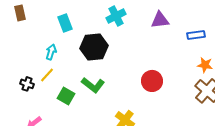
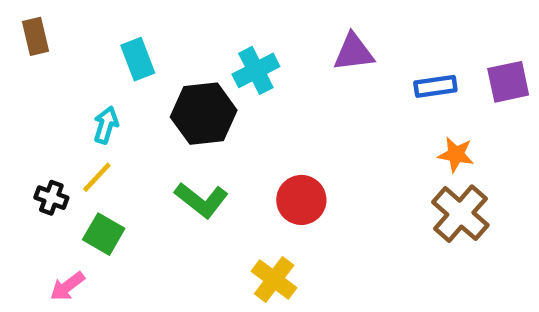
cyan cross: (116, 16) -> (256, 70), moved
red circle: (152, 81) -> (301, 200), moved
green square: (66, 96) -> (104, 234), moved

